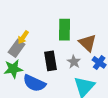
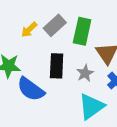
gray rectangle: (17, 48) -> (55, 25), moved

